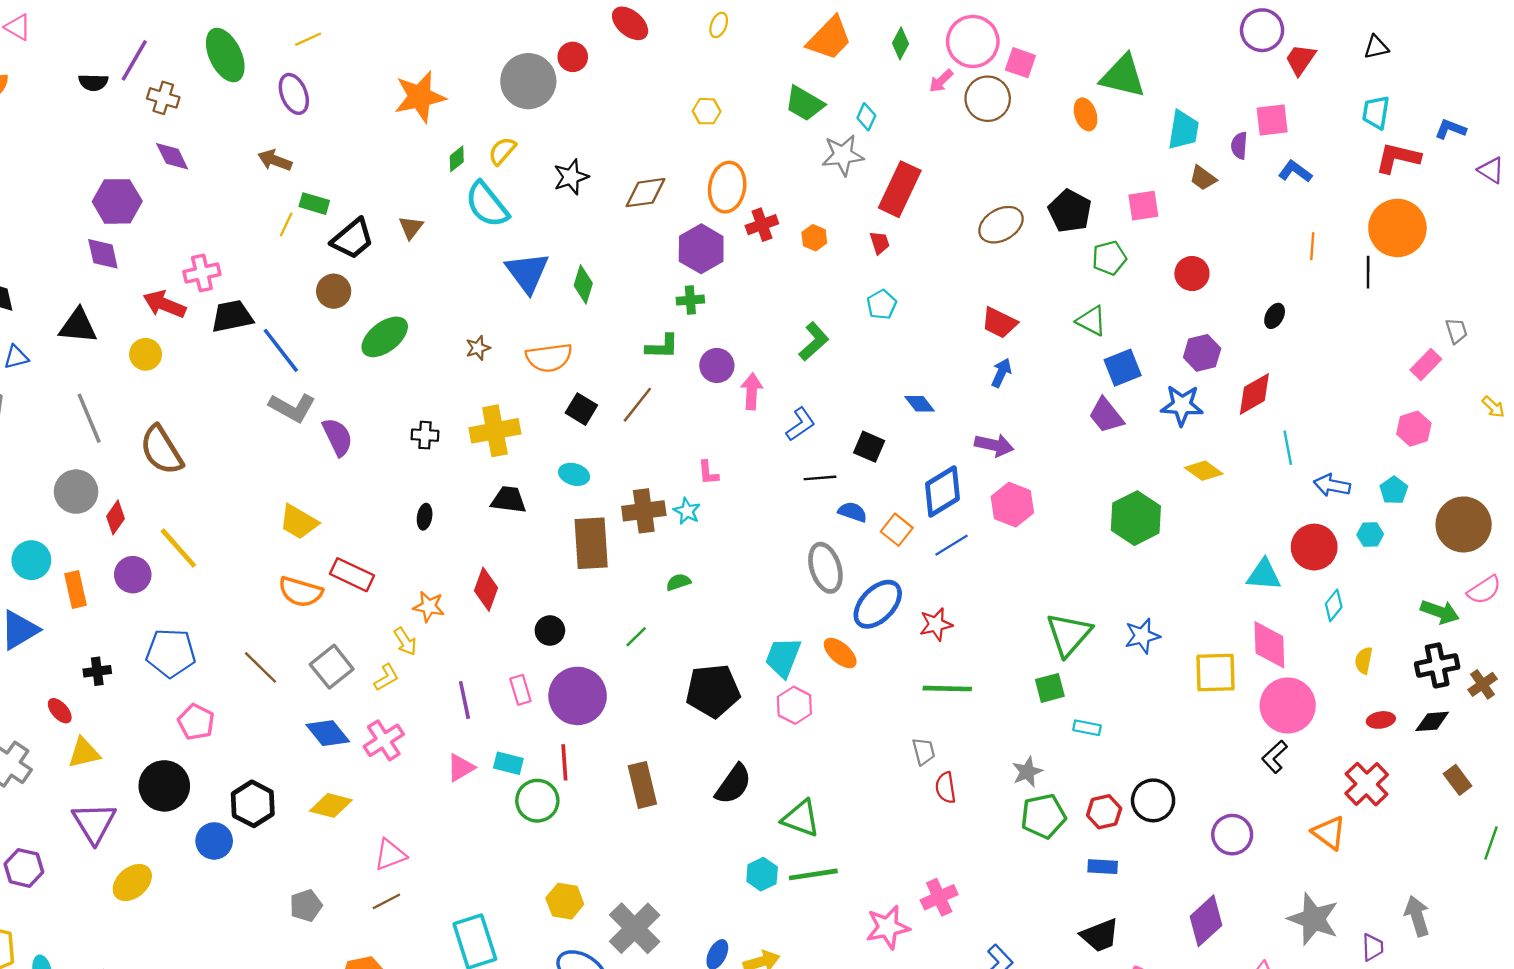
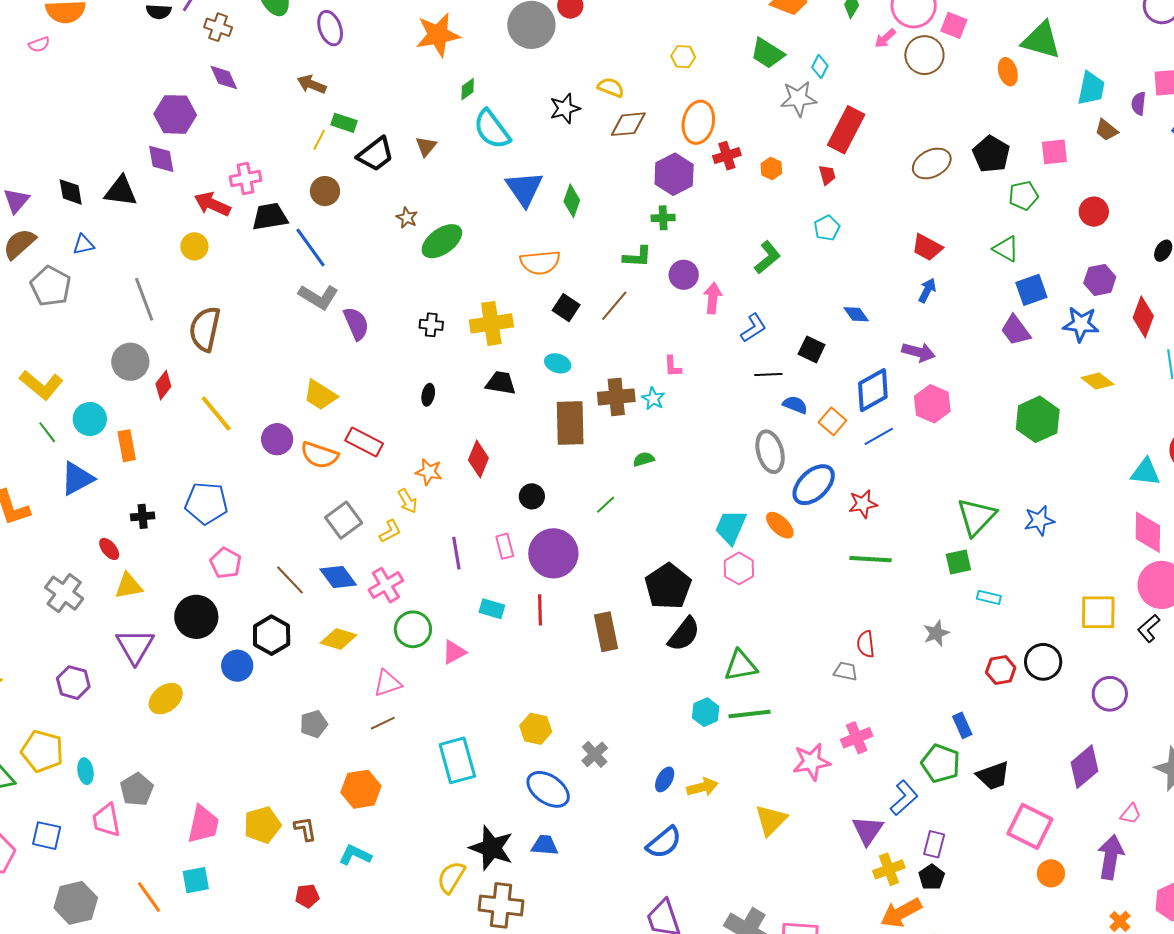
yellow semicircle: (502, 151) -> (611, 87), moved, turned 68
brown circle: (334, 291) -> (325, 191), moved
black triangle: (78, 326) -> (121, 191), moved
green ellipse: (385, 337) -> (442, 241), moved
brown star: (478, 348) -> (407, 218), moved, turned -30
red diamond: (1254, 394) -> (1143, 317), turned -42
brown semicircle: (161, 450) -> (205, 329), turned 42
purple circle: (133, 575) -> (277, 439), moved
brown line: (261, 667) -> (290, 580), moved
yellow square: (1216, 672) -> (1098, 612), moved
black pentagon: (713, 691) -> (668, 586), moved, turned -30
gray trapezoid: (924, 751) -> (846, 671), moved, turned -65
pink triangle: (461, 768) -> (454, 652), moved
green circle: (537, 801) -> (413, 629), moved
green pentagon: (1043, 816) -> (941, 763), moved, turned 30
green triangle: (801, 818) -> (741, 666), turned -33
blue rectangle: (1103, 867) -> (962, 725), moved, turned 60
gray cross: (635, 928) -> (595, 754), size x0.6

